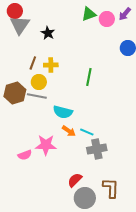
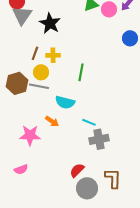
black star: (48, 33) -> (50, 23), size x1.5
green line: (89, 77) -> (81, 72), moved
orange arrow: (69, 131) -> (52, 121), moved
pink star: (46, 145) -> (30, 135), moved
pink semicircle: (25, 155) -> (21, 169), moved

